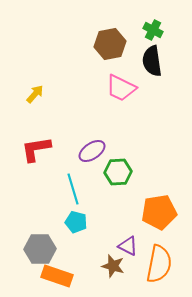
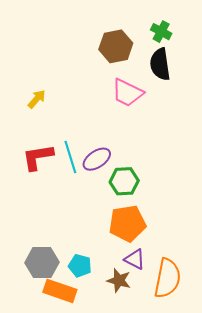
cyan line: (73, 189) -> (70, 157), moved
orange pentagon: (159, 212) -> (127, 223), moved
cyan pentagon: (76, 222) -> (80, 266), moved

